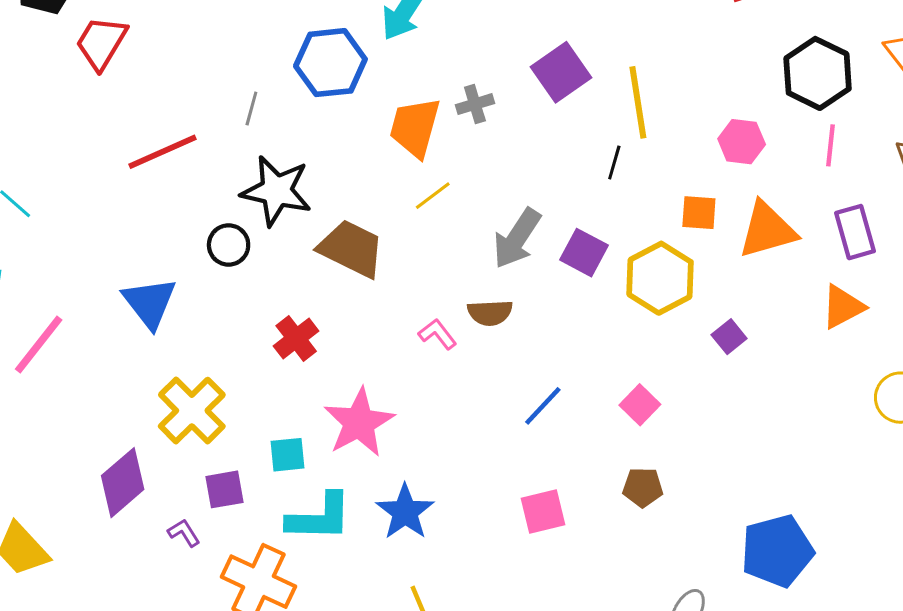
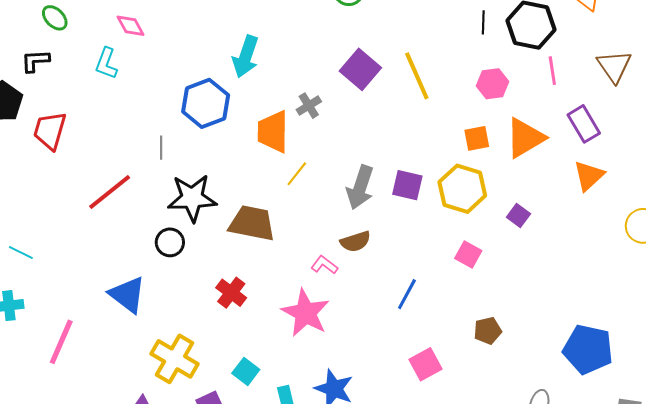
black line: (614, 162) -> (483, 22), moved
pink square: (640, 405) -> (468, 255), moved
pink star: (359, 423) -> (306, 313), moved
cyan square: (288, 455) -> (246, 371), turned -32
blue pentagon: (777, 551) -> (588, 349), turned -30

